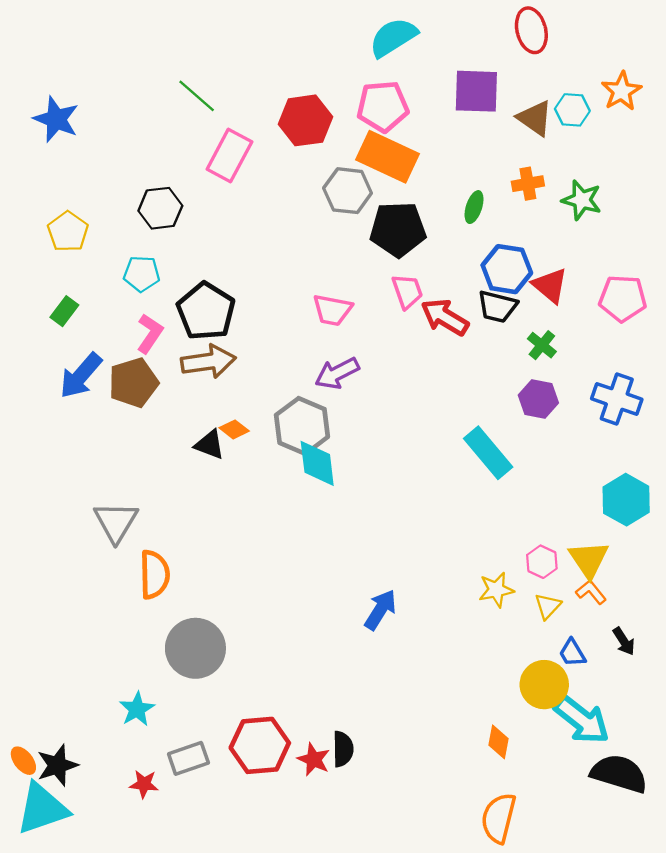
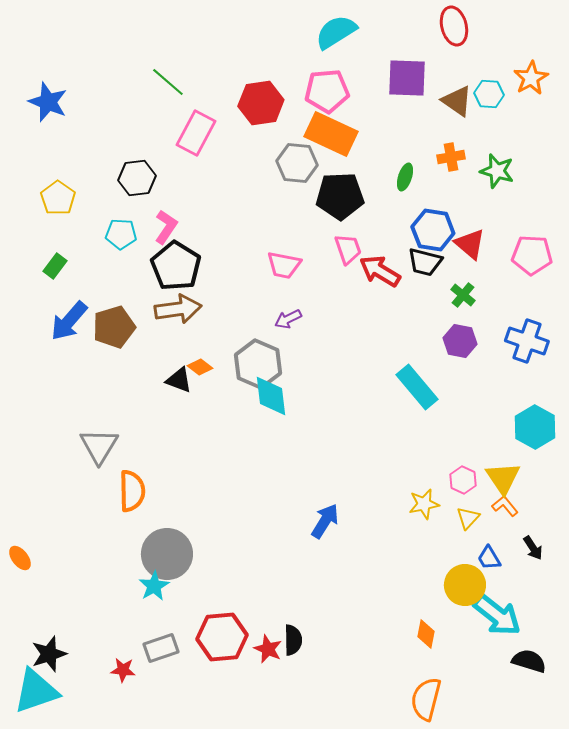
pink L-shape: (150, 333) -> (166, 227), moved
purple arrow: (337, 373) -> (288, 319), size x0.7
cyan star: (137, 709) -> (154, 586), moved
orange ellipse: (23, 761) -> (20, 558), moved
black semicircle: (619, 774) -> (529, 661), size x0.7

